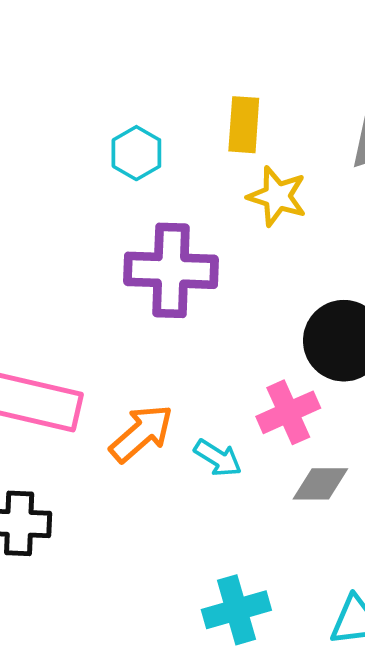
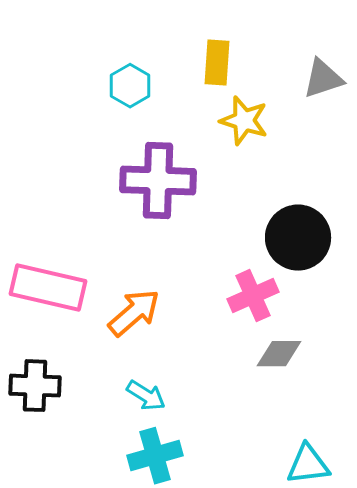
cyan arrow: (218, 458) -> (146, 396), moved
cyan cross: (236, 610) -> (155, 456), moved

